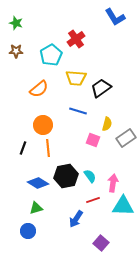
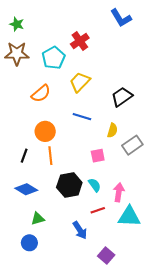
brown star: (16, 51) -> (17, 54), size x1.6
yellow trapezoid: (76, 78) -> (80, 82), turned 130
black trapezoid: (101, 88) -> (122, 97), moved
pink square: (93, 140) -> (98, 156), moved, turned -32
blue diamond: (38, 183) -> (26, 189), moved
blue arrow: (76, 219) -> (80, 230), turned -66

